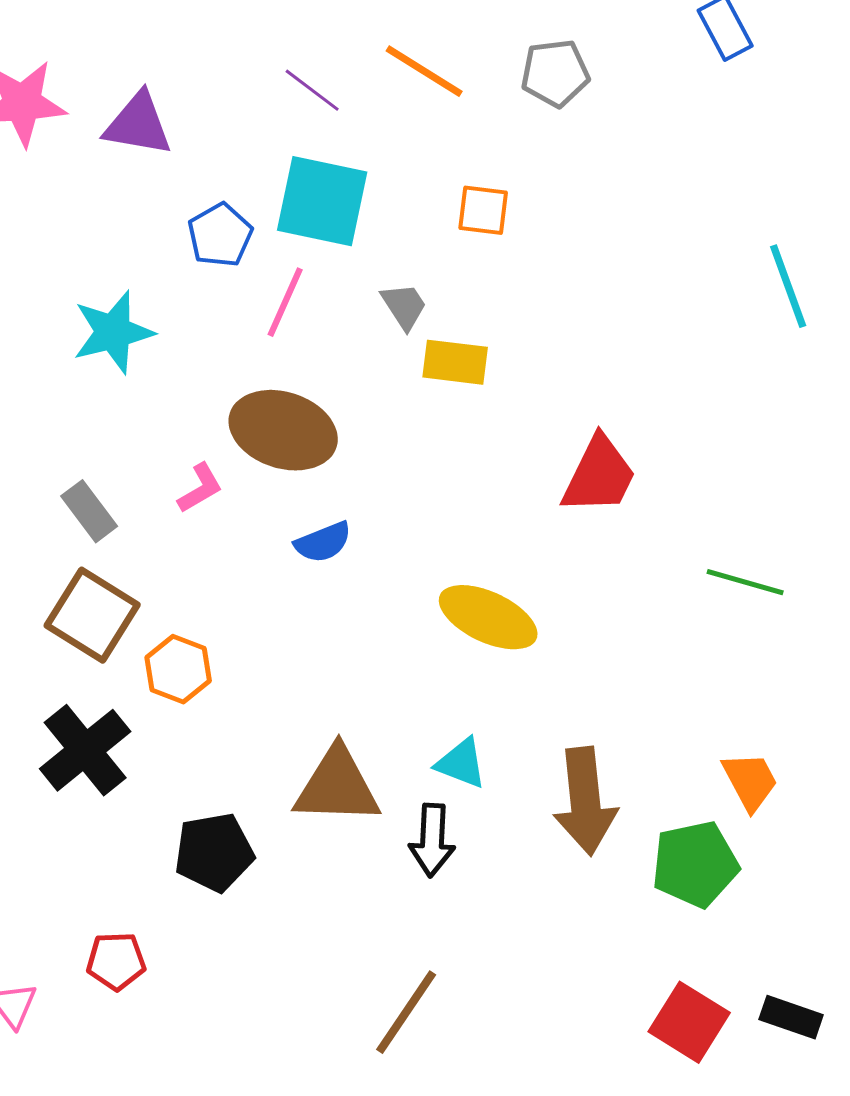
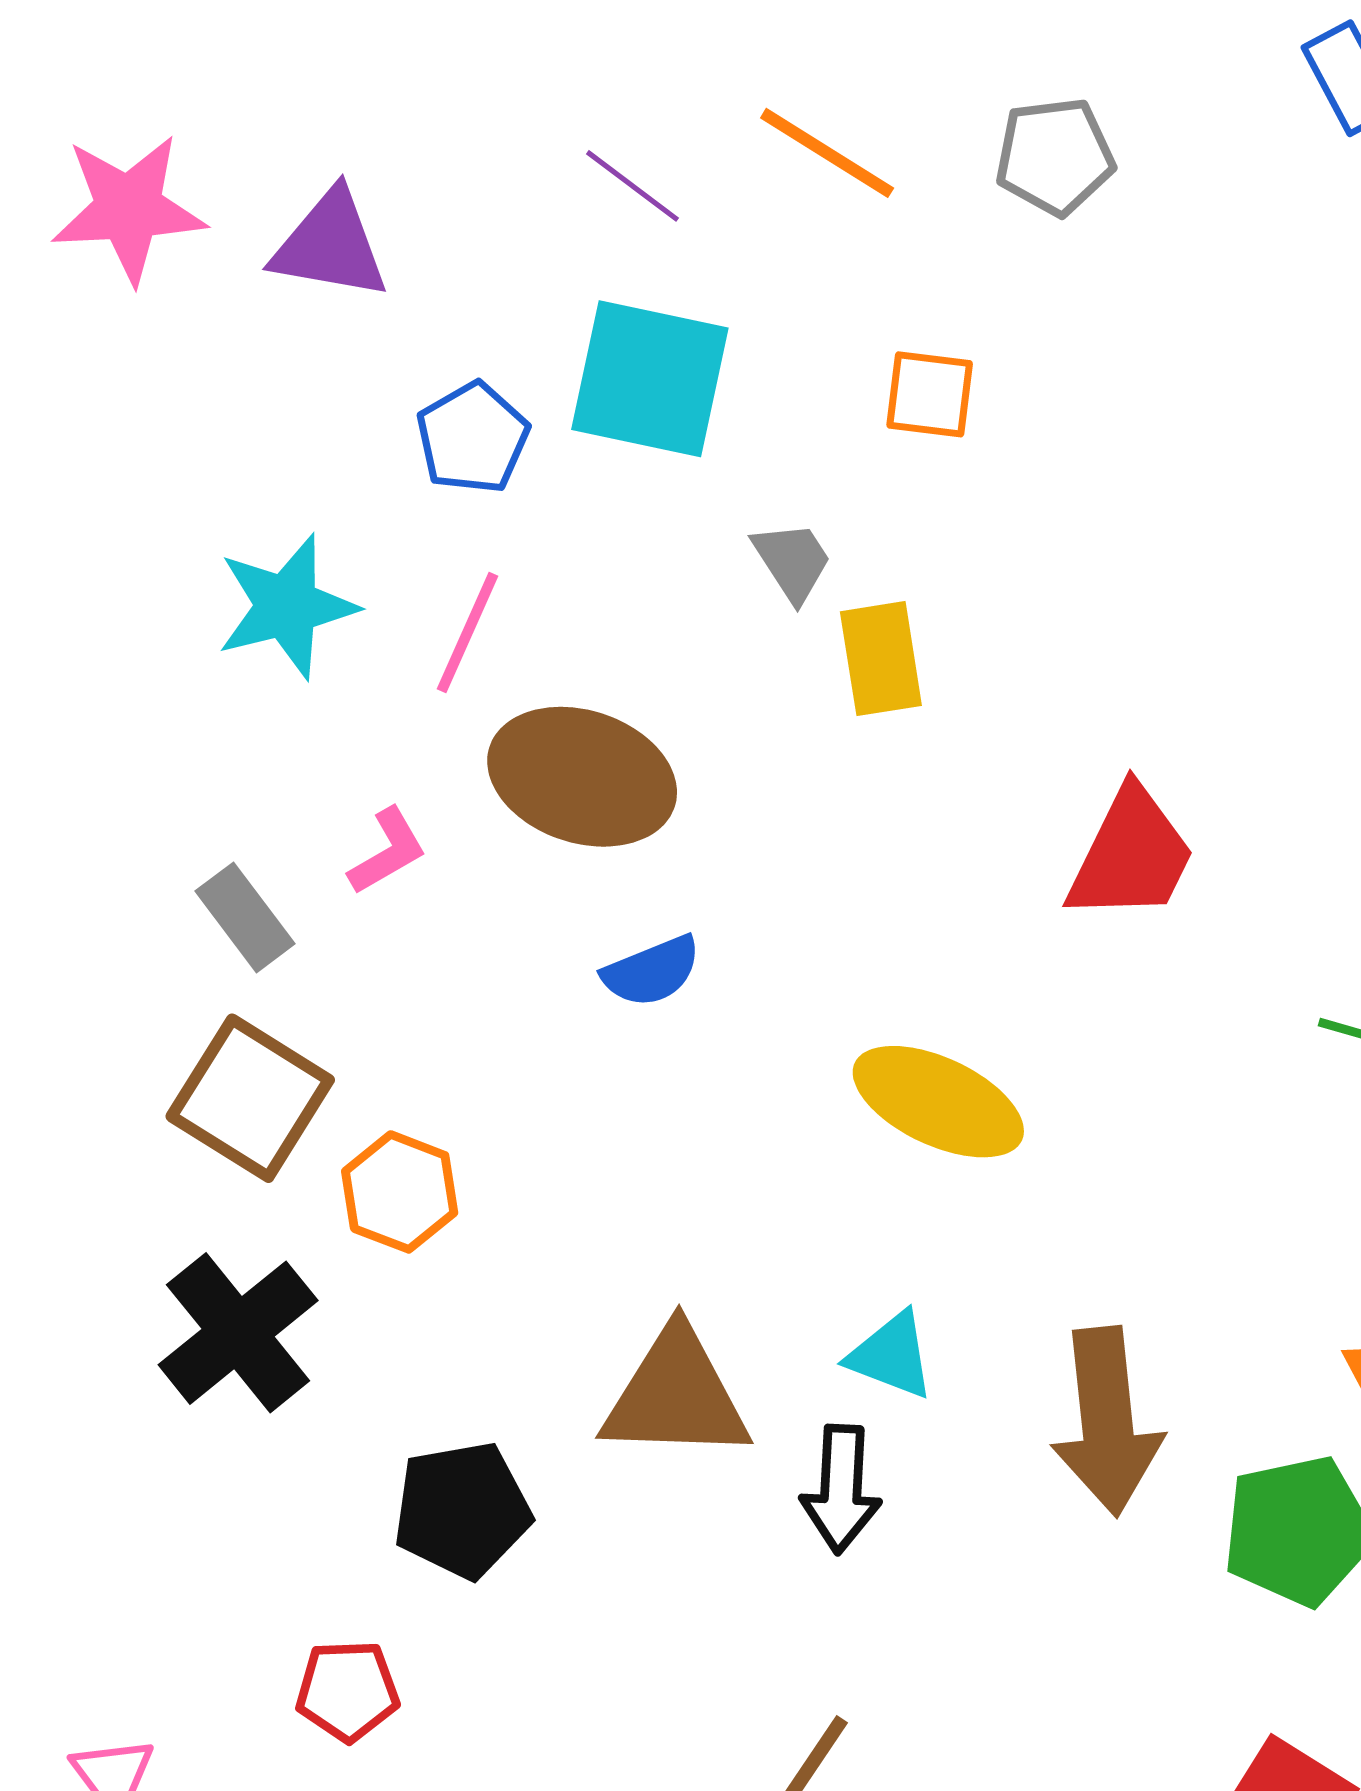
pink line: (285, 302) -> (467, 632), moved
yellow rectangle: (455, 362) -> (881, 659), turned 74
pink L-shape: (200, 488) -> (387, 851), moved
red pentagon: (116, 961) -> (348, 1691), moved

